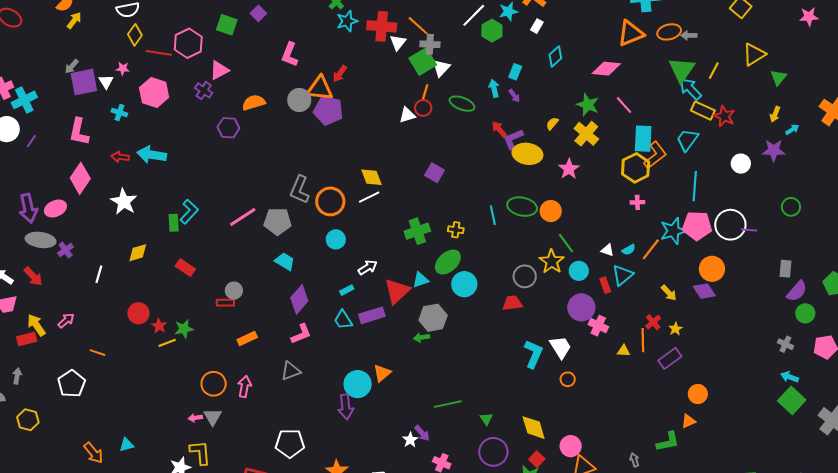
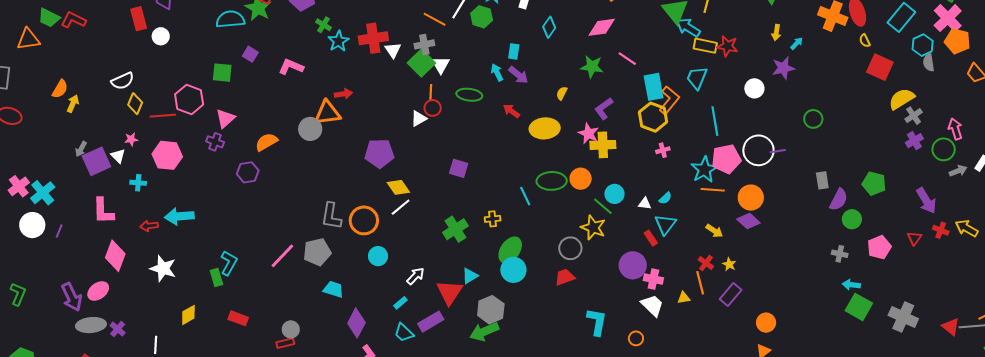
orange line: (418, 26) -> (435, 19), moved
pink L-shape: (290, 55) -> (291, 67), moved, turned 105
red arrow: (340, 74) -> (343, 94), turned -120
purple arrow: (514, 96) -> (518, 75), size x1.5
purple pentagon: (328, 111) -> (379, 153), moved
yellow cross: (586, 134) -> (603, 145), moved, turned -30
purple L-shape: (513, 139) -> (604, 109), moved
orange line: (651, 249) -> (713, 190), moved, turned 70
green ellipse: (448, 262) -> (510, 250), moved
cyan circle: (579, 271) -> (614, 194), moved
green arrow: (422, 337) -> (484, 332), size x1.8
white trapezoid: (560, 347) -> (652, 305), moved

